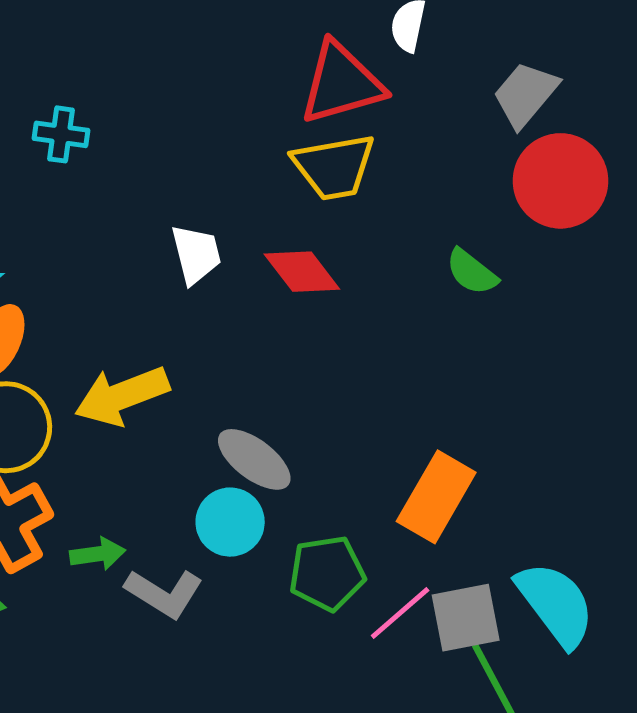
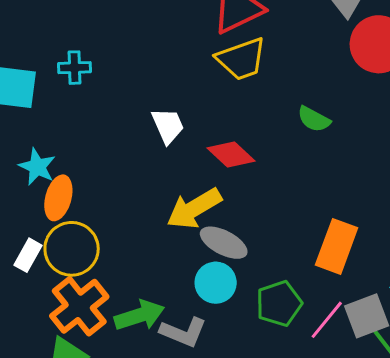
red diamond: (302, 272) -> (231, 155), moved
green semicircle: (472, 272) -> (314, 119), moved
yellow arrow: (122, 396) -> (194, 208), moved
green arrow: (98, 554) -> (139, 315), size x1.5

